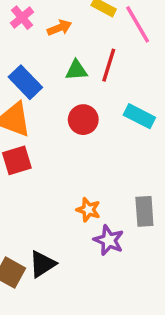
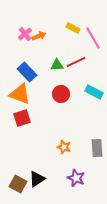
orange arrow: (59, 28) -> (39, 36), moved
red line: (109, 65) -> (76, 62), turned 48
purple star: (109, 240) -> (76, 178), moved

